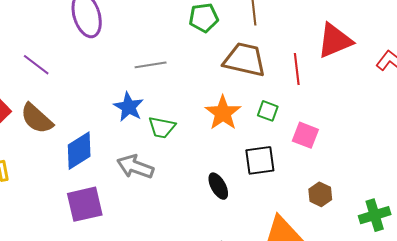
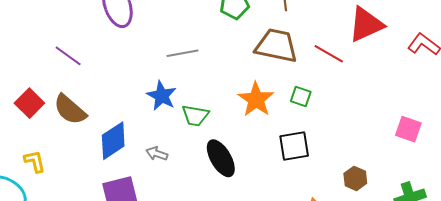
red line: (297, 69) -> (329, 54), turned -52
pink square: (305, 135) -> (408, 129), moved
gray arrow: (135, 167) -> (157, 154), moved, size x0.6
black ellipse: (218, 186) -> (221, 158), moved, size x1.4

